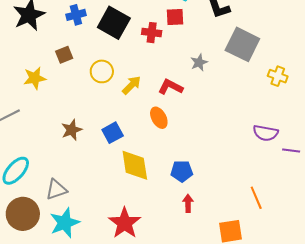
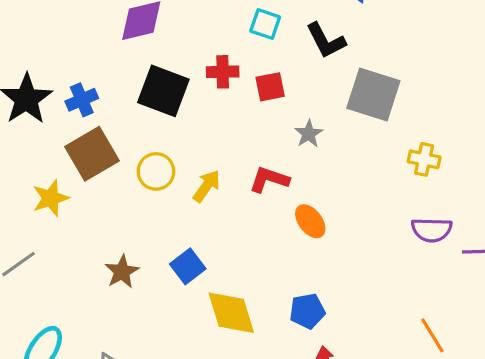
blue cross: (76, 15) -> (82, 100), moved
red square: (175, 17) -> (270, 87), moved
red cross: (152, 33) -> (223, 72), moved
brown square: (64, 55) -> (92, 154), size x1.8
yellow cross: (278, 76) -> (424, 159), moved
orange ellipse: (159, 118) -> (310, 221), moved

